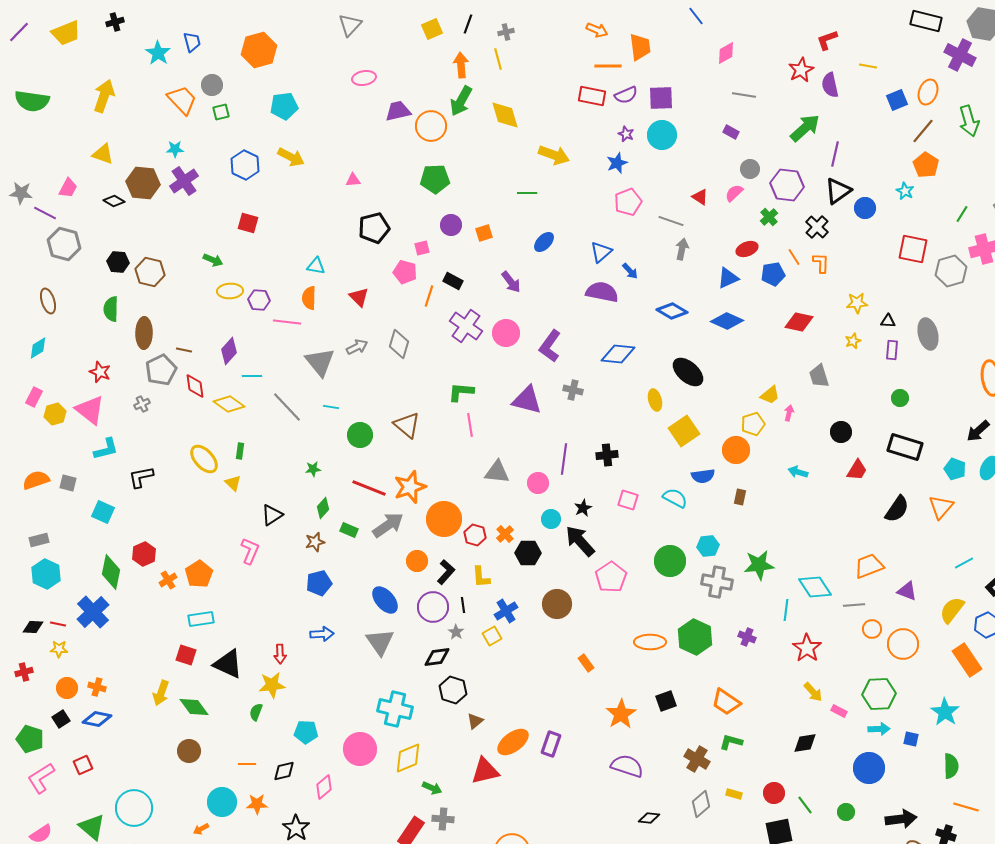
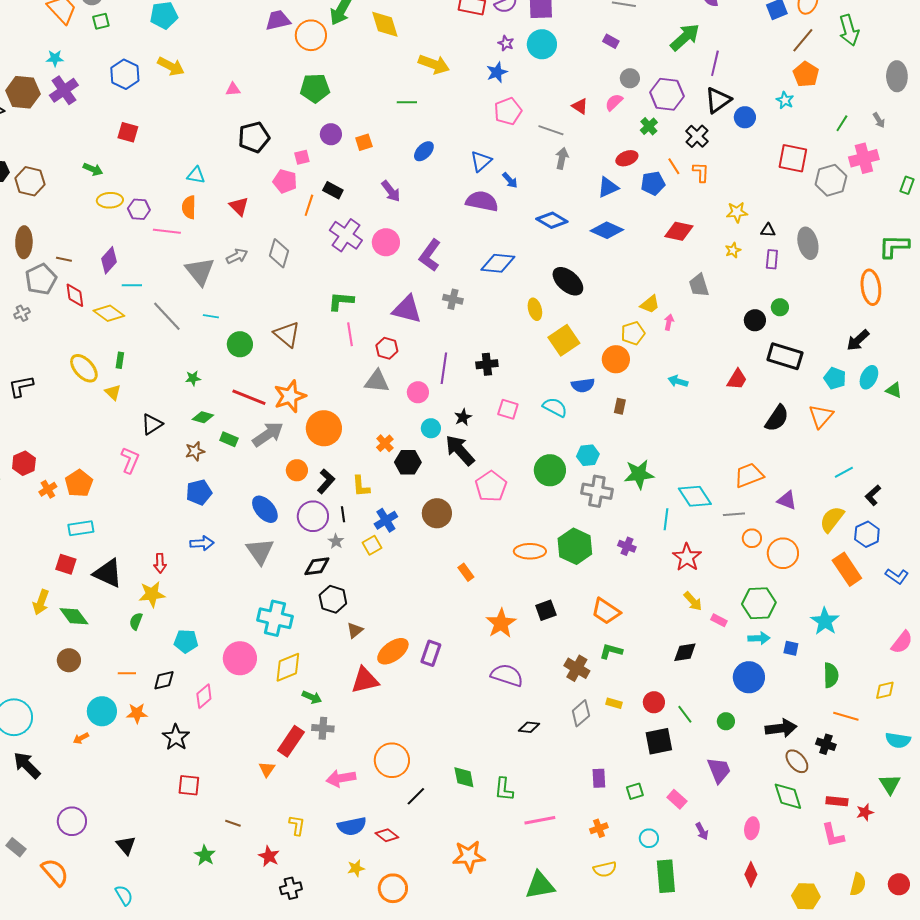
black circle: (841, 432) -> (755, 320), moved
green diamond: (323, 508) -> (203, 417), turned 65
red hexagon: (475, 535) -> (387, 348), moved

